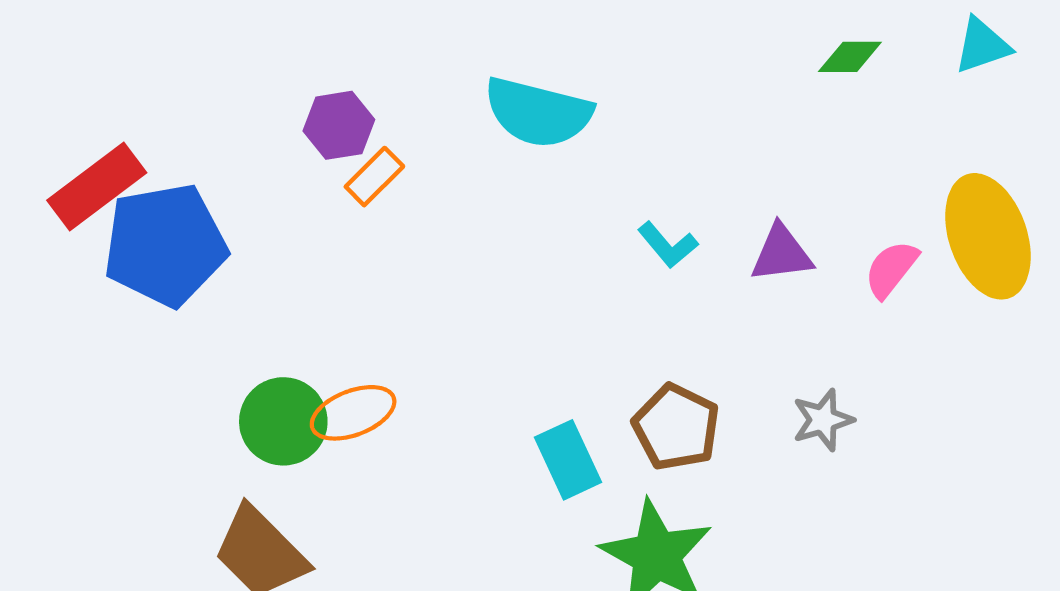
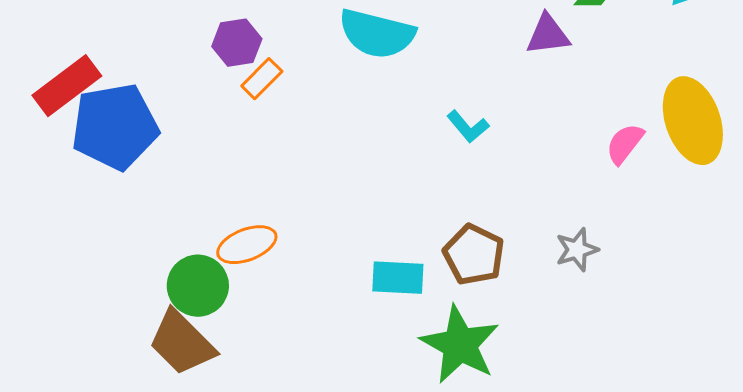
purple triangle: (782, 253) -> (548, 35), moved
green circle: (283, 421) -> (198, 286), moved
cyan rectangle: (568, 460) -> (398, 278), turned -62

